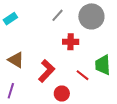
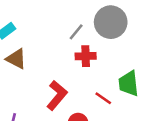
gray line: (58, 15) -> (76, 32), moved
brown triangle: (16, 60) -> (16, 59), moved

